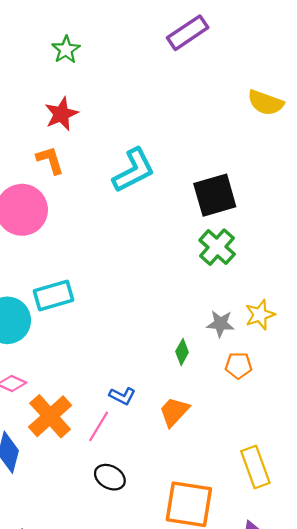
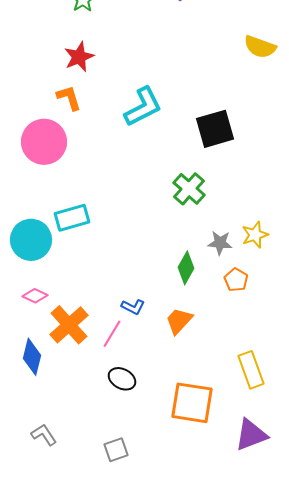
green cross: (217, 247) -> (189, 189), moved
green diamond: (182, 352) -> (186, 268), size x1.4
orange pentagon: (238, 365) -> (236, 280), turned 30

